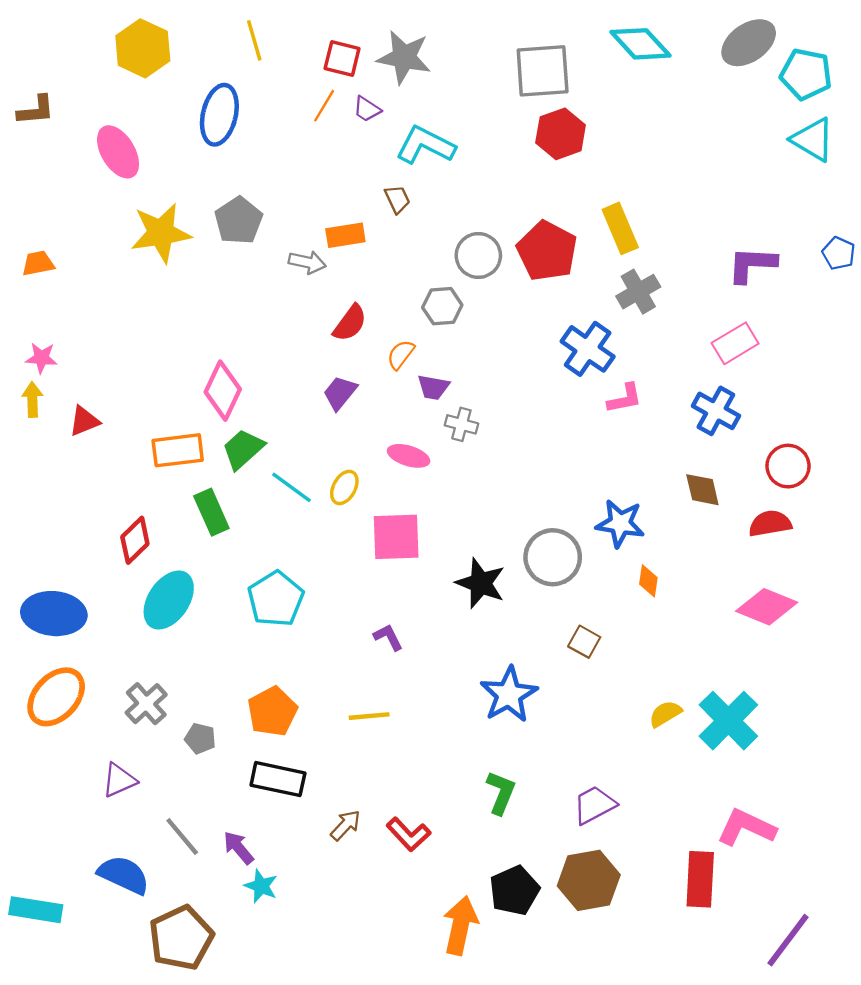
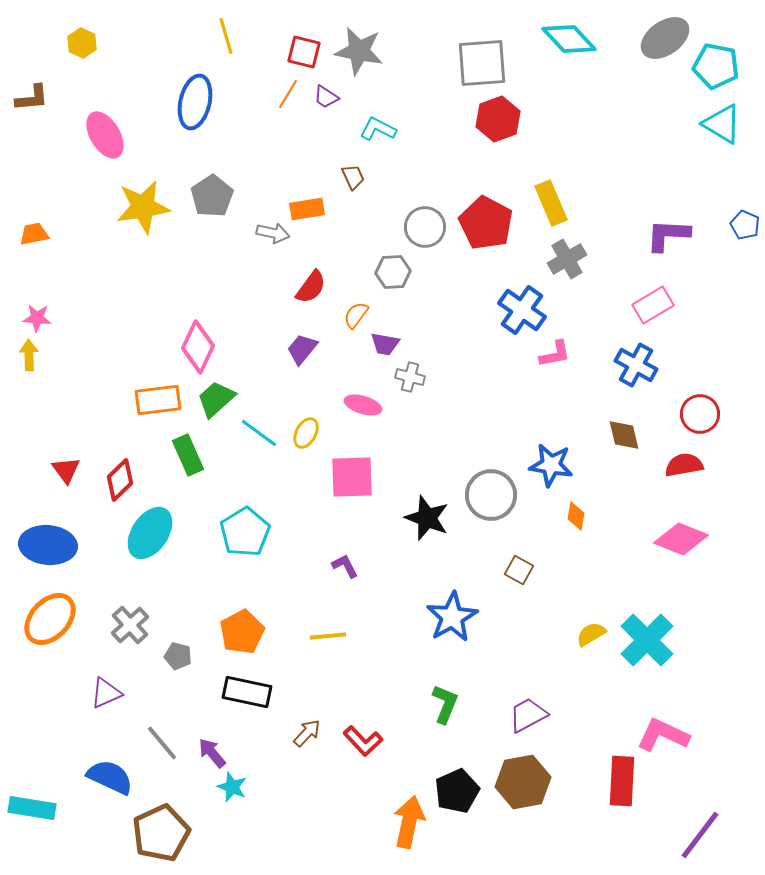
yellow hexagon: (143, 48) -> (82, 43), moved, size x0.6
cyan L-shape: (425, 145) -> (378, 129), size x0.7
red triangle: (84, 421) -> (66, 470), moved, turned -44

